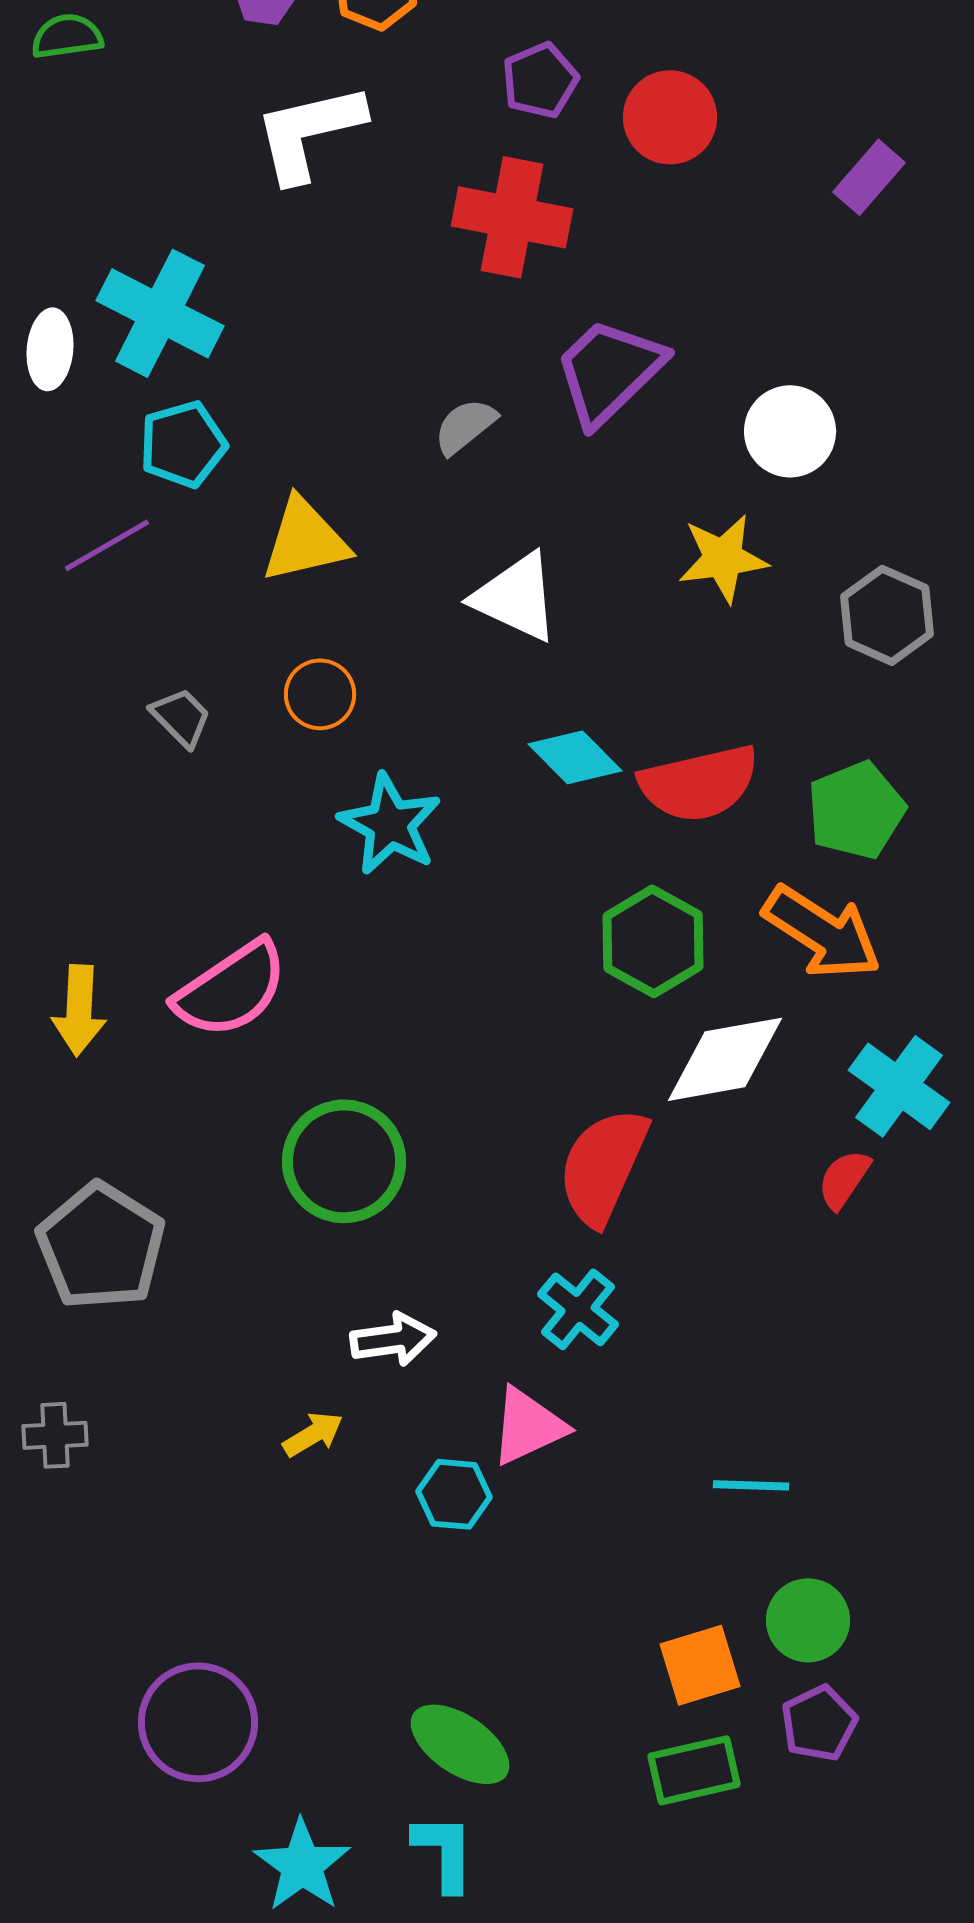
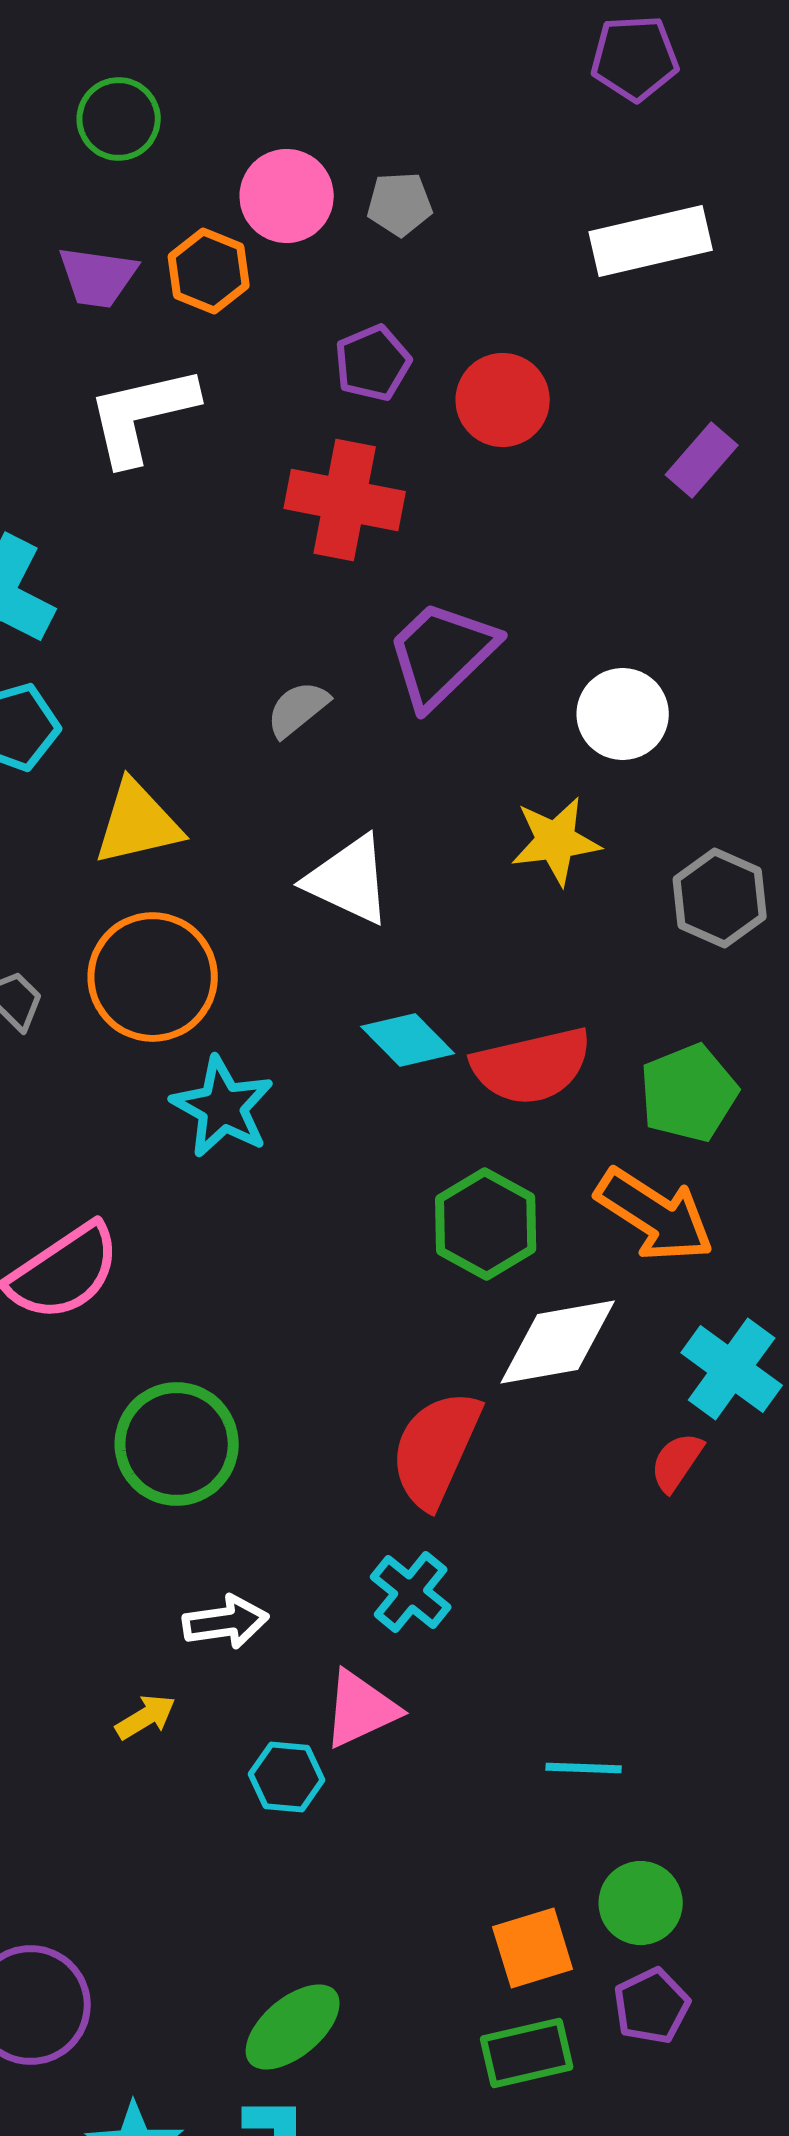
orange circle: (320, 694) -> (153, 977), size x1.8
green ellipse: (460, 1744) -> (293, 2027), turned -74

